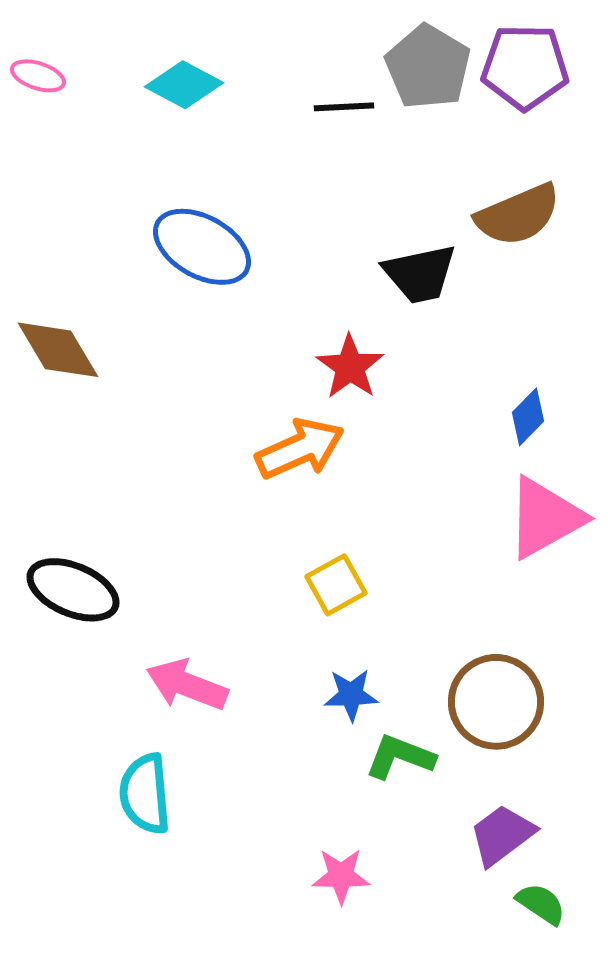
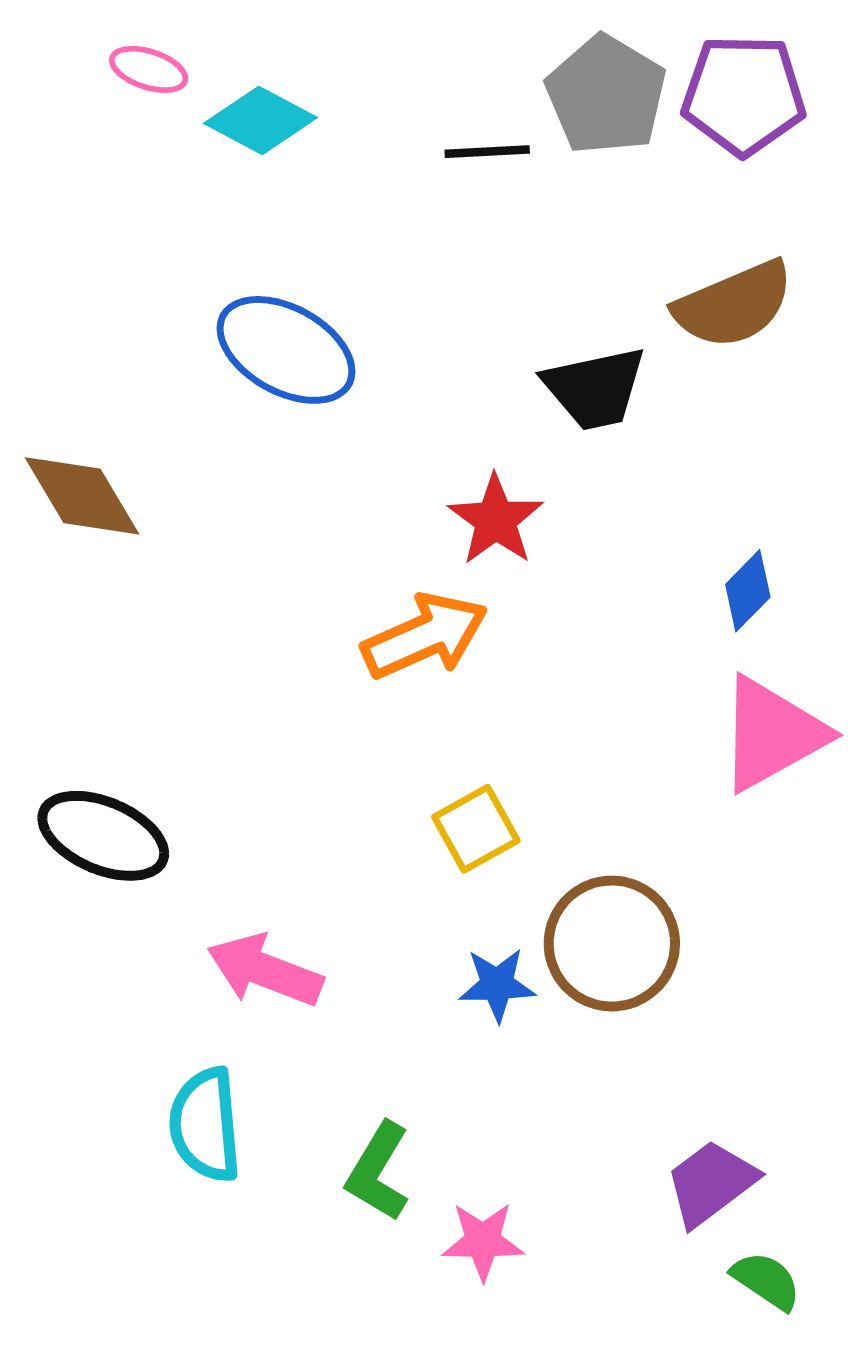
pink ellipse: (38, 76) -> (149, 69), moved
brown circle: (496, 702) -> (612, 944), moved
green L-shape: (400, 757) -> (378, 1172), moved, turned -80

